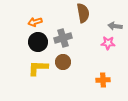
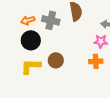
gray cross: (63, 38) -> (51, 20), moved, turned 30
orange cross: (103, 80) -> (96, 61), moved

